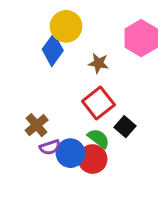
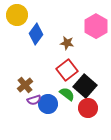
yellow circle: (66, 26) -> (17, 15), moved
black square: (125, 127) -> (85, 86), size x1.6
red circle: (93, 159) -> (88, 108), moved

